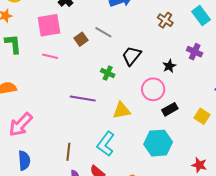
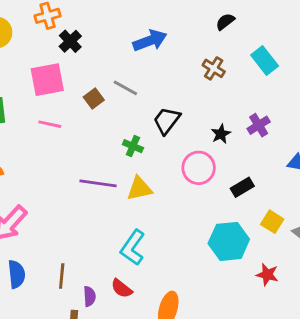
purple cross: (195, 52) -> (259, 125), moved, turned 35
black rectangle: (170, 109) -> (242, 187), moved
yellow triangle: (122, 111) -> (139, 189), moved
yellow square: (202, 116) -> (272, 222), moved
cyan hexagon: (158, 143) -> (229, 241), moved
brown line: (68, 152) -> (62, 276), moved

